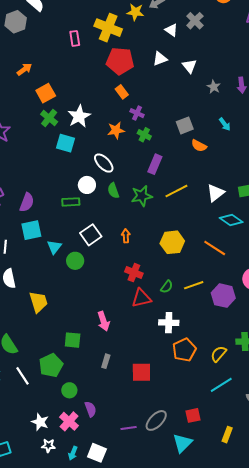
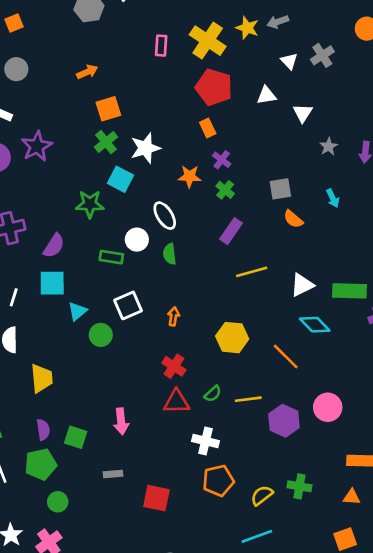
green star: (142, 196) -> (90, 204), moved
gray rectangle: (106, 361) -> (113, 474), turned 56
purple semicircle: (90, 409) -> (43, 430), moved

